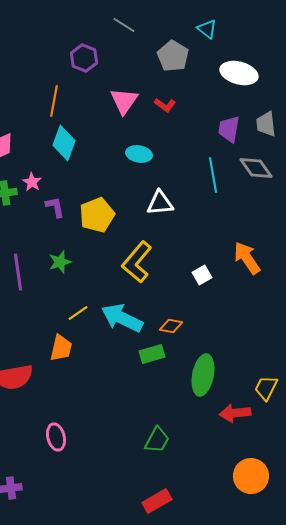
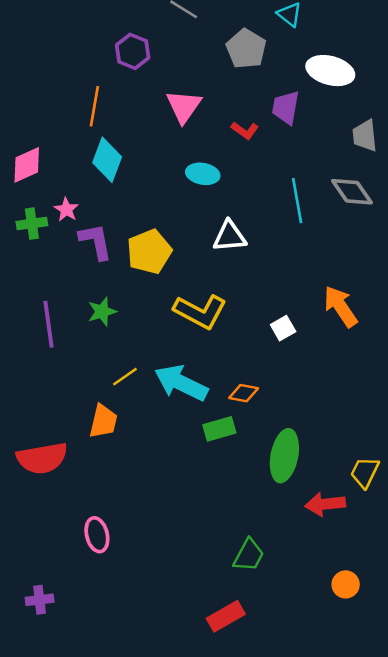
red L-shape: (165, 105) -> (245, 130), moved
purple trapezoid: (229, 129) -> (286, 108), moved
purple L-shape: (55, 207) -> (96, 241), size x1.4
yellow L-shape: (137, 262) -> (200, 312), turned -102
green trapezoid: (157, 440) -> (249, 555), moved
orange circle: (251, 476) -> (346, 584), size x0.6

